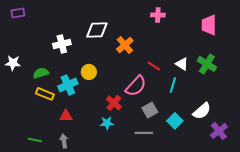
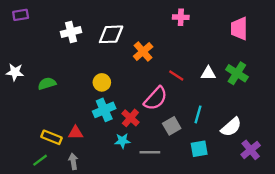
white cross: (62, 44) -> (71, 32), moved
white triangle: (182, 64) -> (208, 73), turned -32
cyan cross: (68, 85) -> (104, 110), moved
cyan line: (173, 85) -> (198, 114), moved
yellow rectangle: (45, 94) -> (52, 137), moved
cyan square: (175, 121) -> (199, 149), moved, turned 35
gray line: (144, 133) -> (150, 152), moved
green line: (35, 140) -> (40, 160), turned -48

